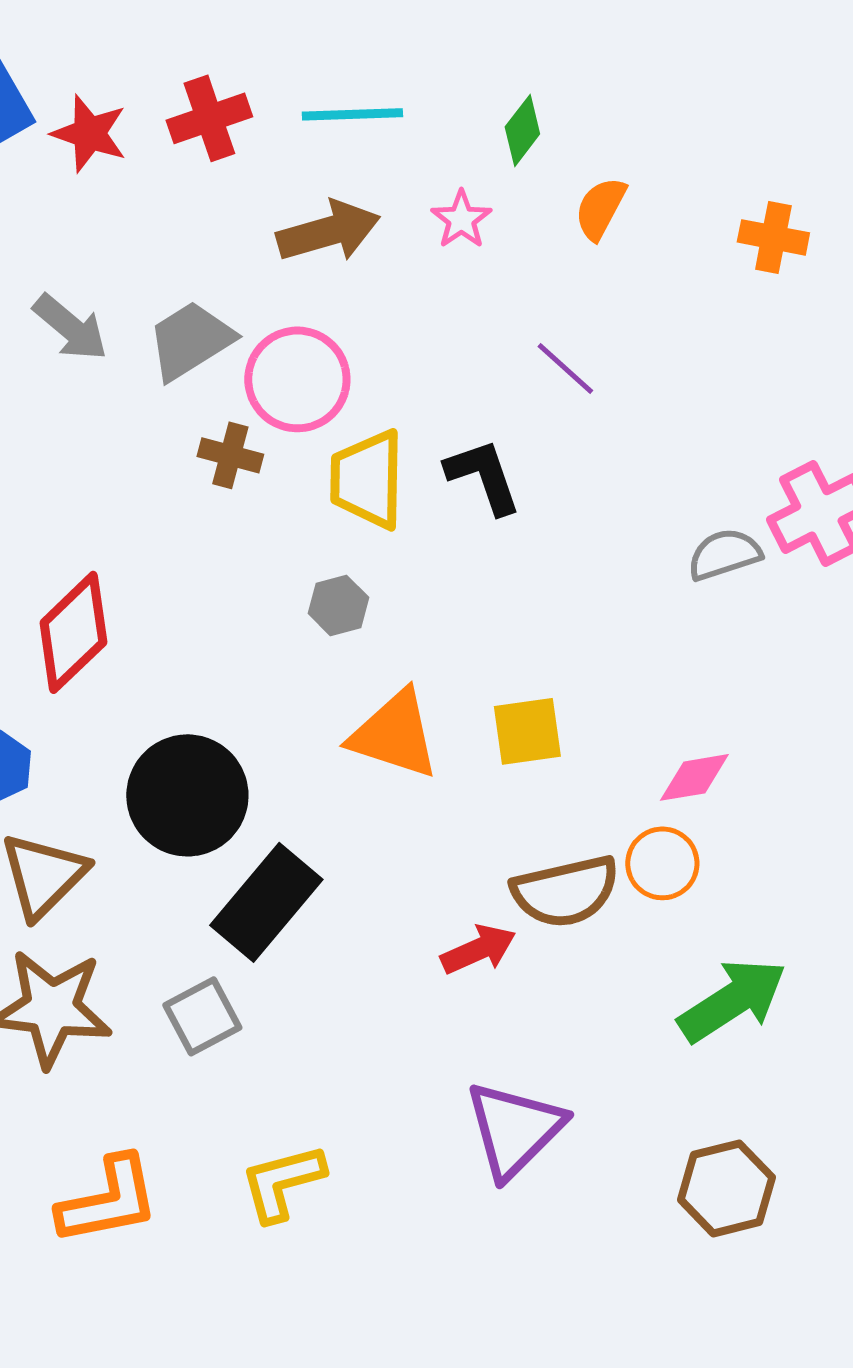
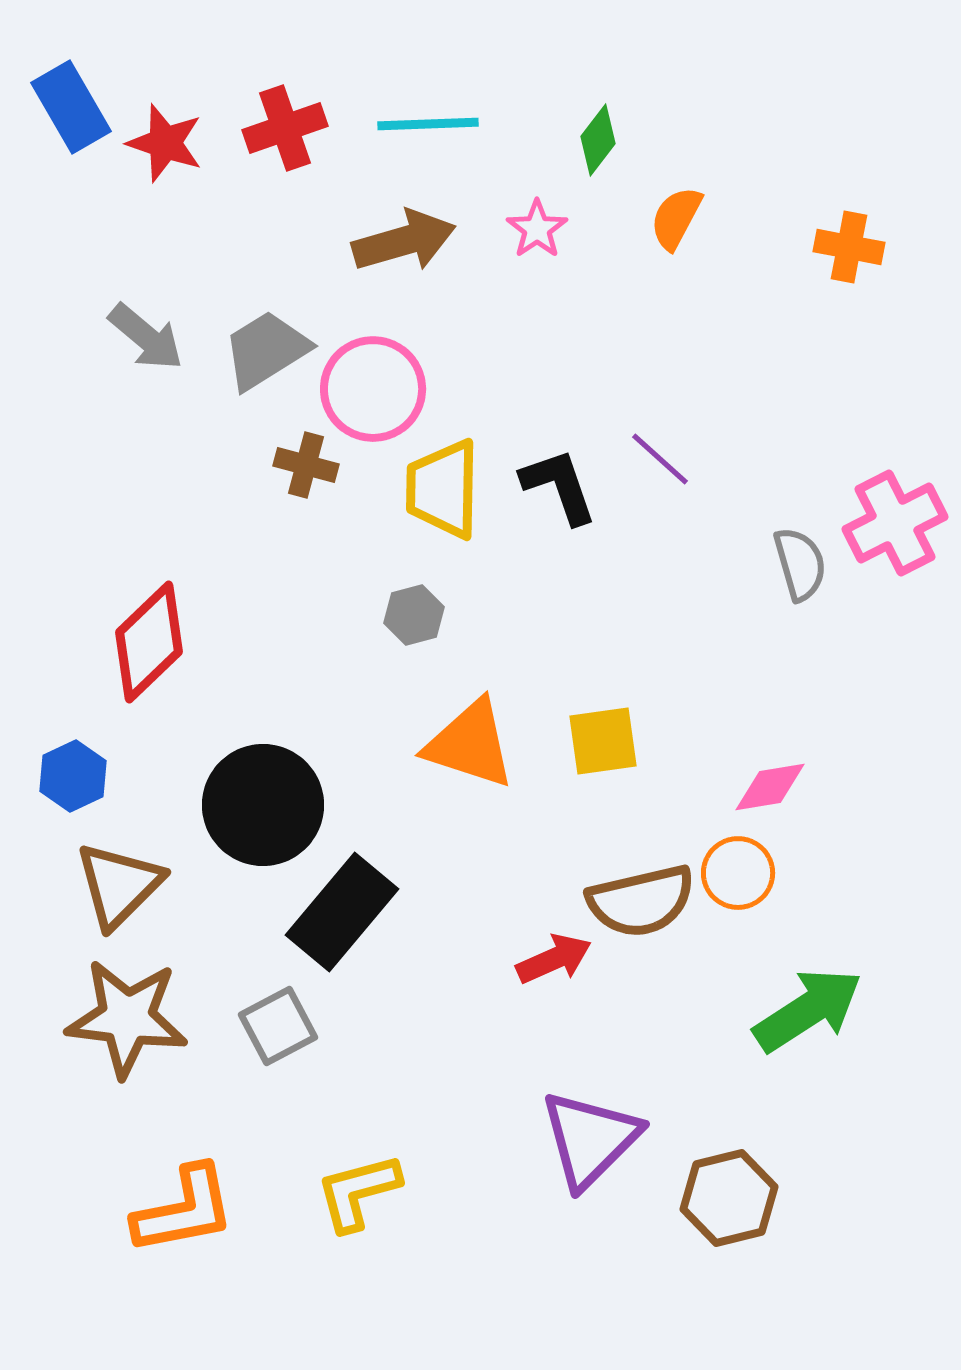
purple line: (565, 368) -> (660, 459), moved
gray semicircle: (724, 554) -> (800, 564), turned 92
brown hexagon: (726, 1188) -> (729, 1198), moved

